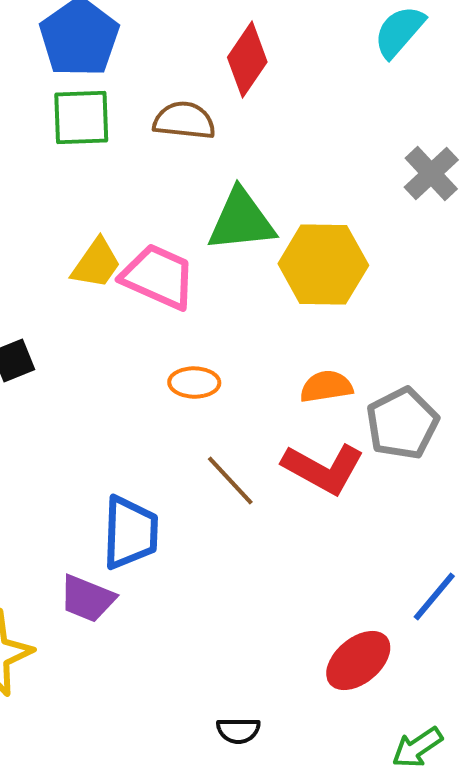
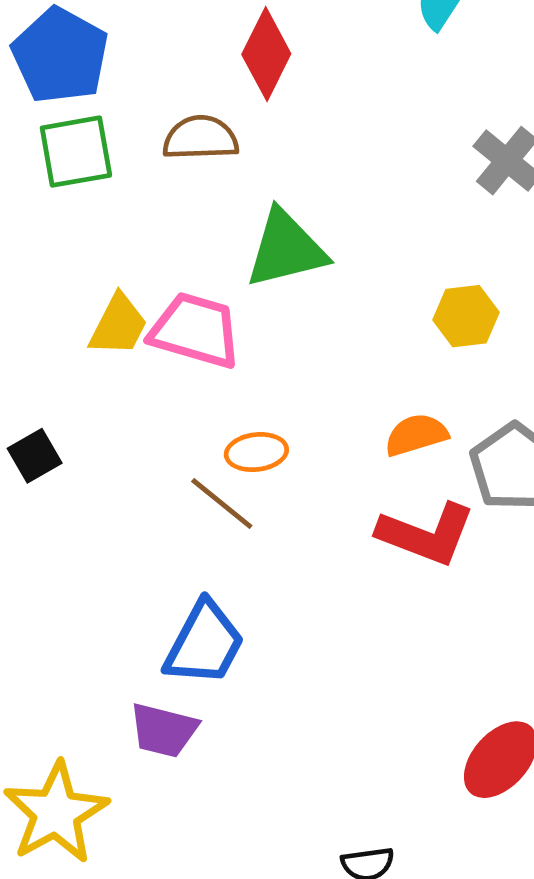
yellow hexagon: (323, 265) -> (466, 316), moved, size x0.6
brown line: (230, 481) -> (222, 504), moved
blue trapezoid: (130, 533) -> (204, 643), turned 34

